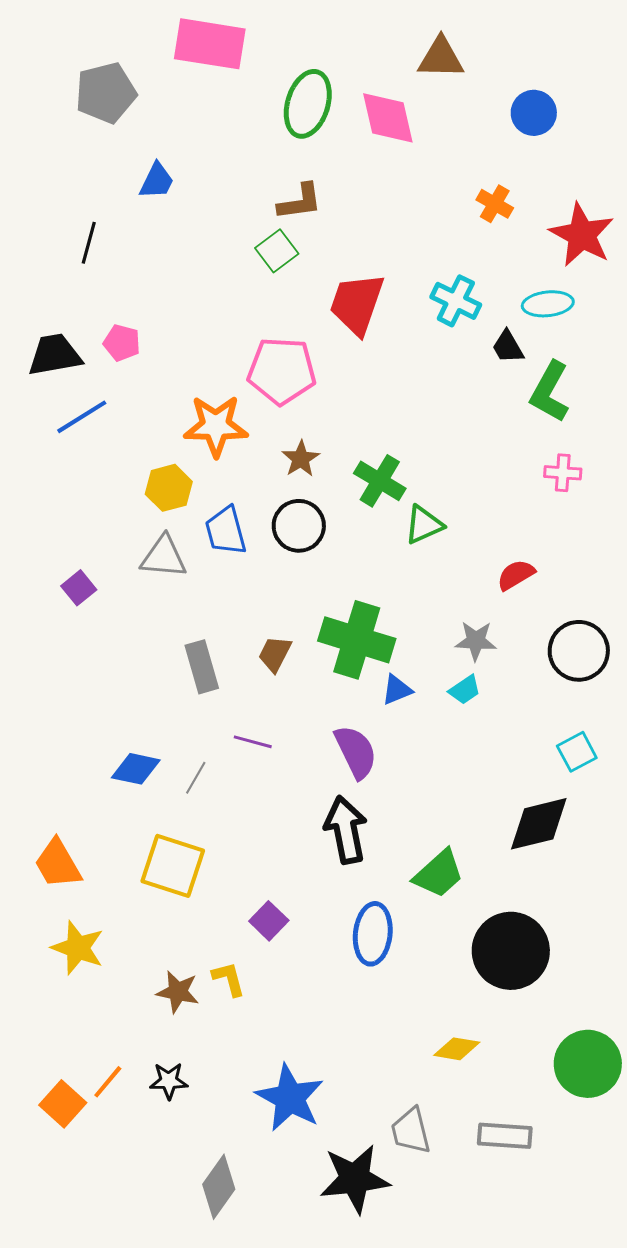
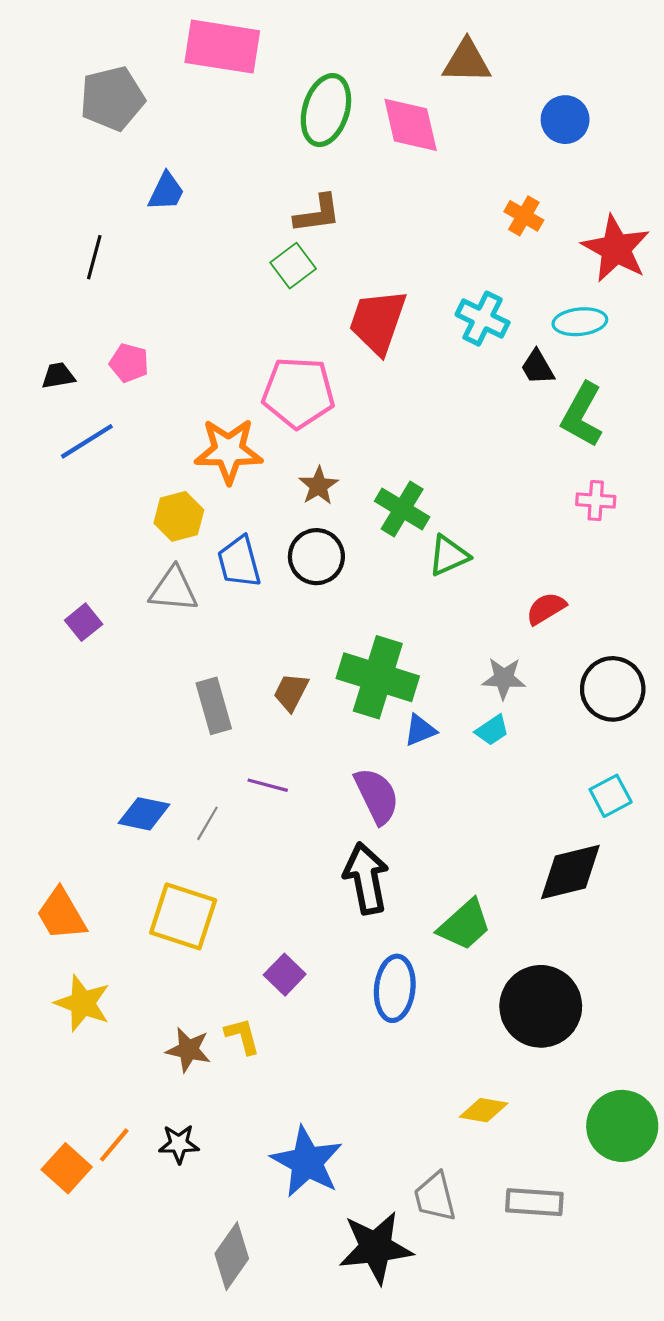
black trapezoid: (55, 355) -> (58, 376), size x0.6

